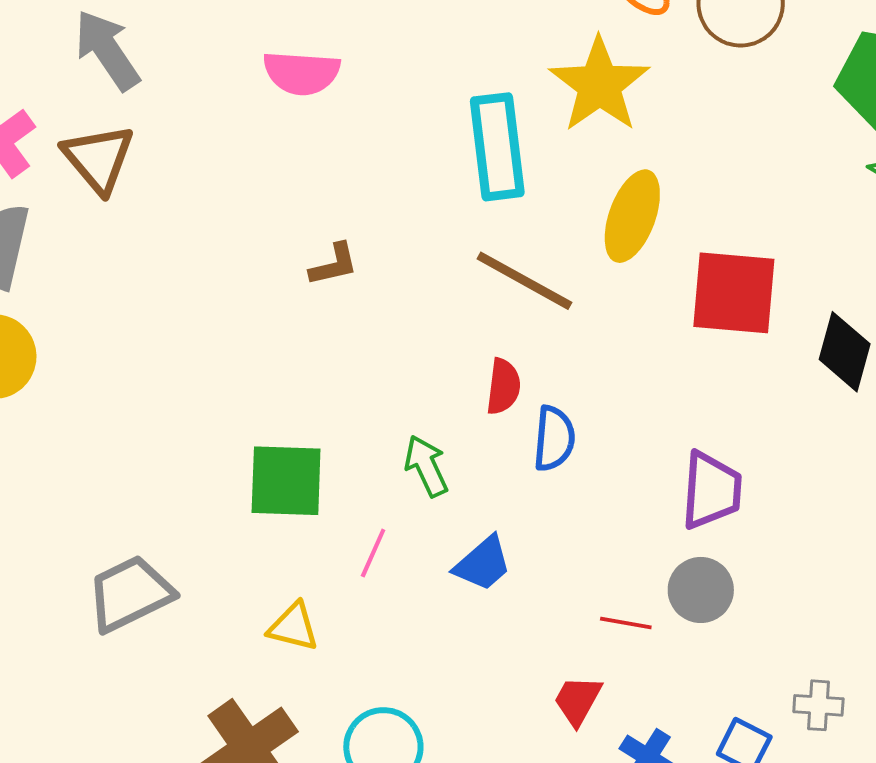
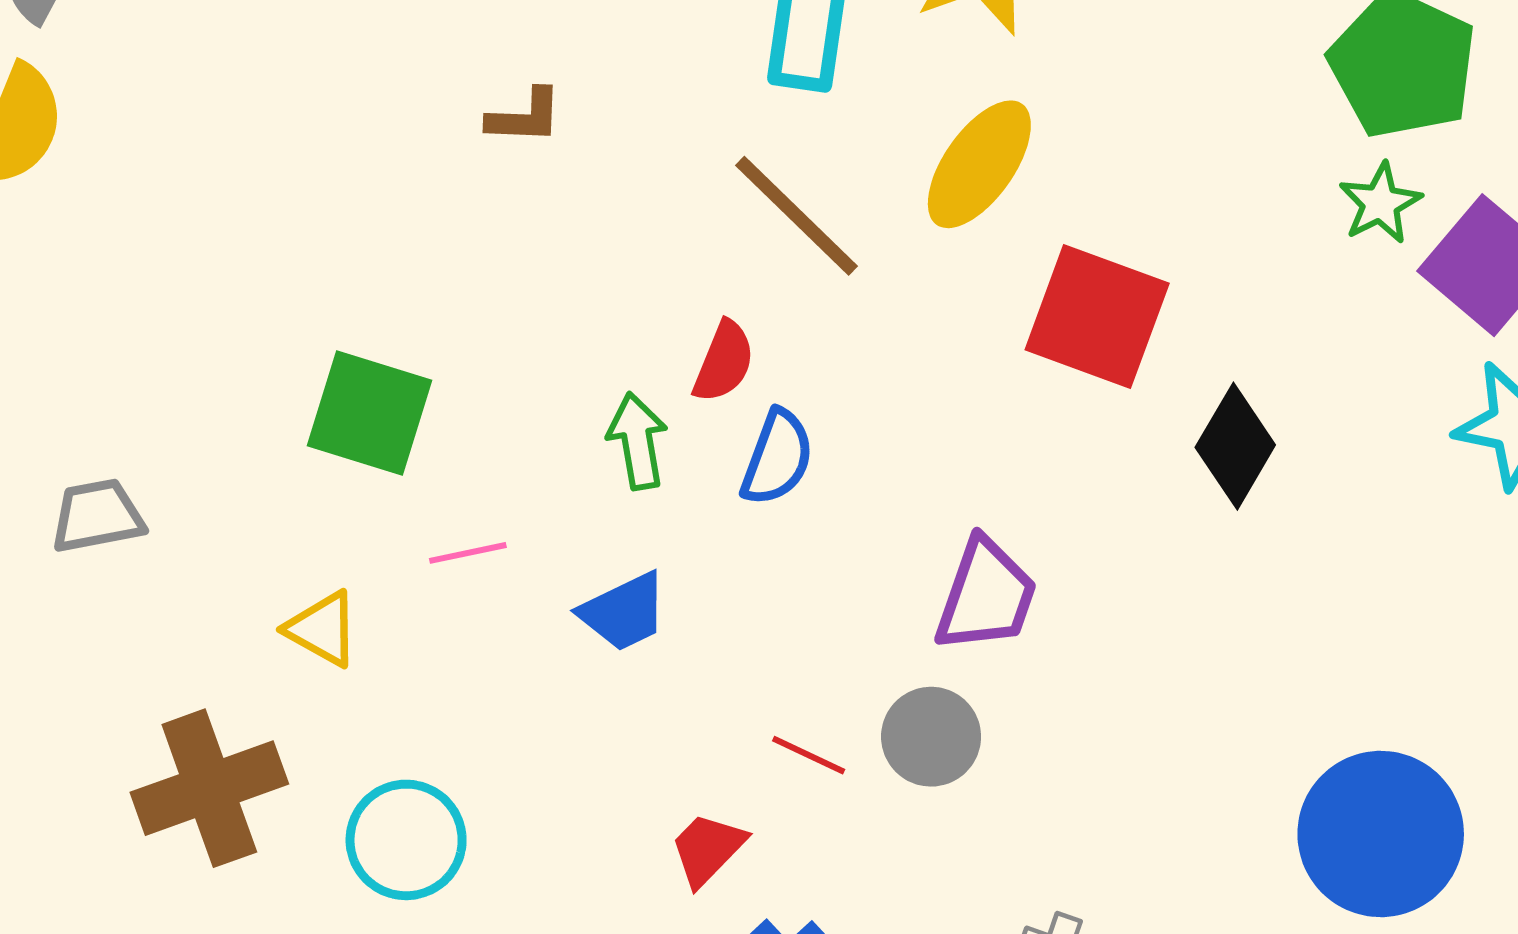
green arrow: (426, 466) -> (638, 441), moved
pink line: (373, 553) -> (468, 553), turned 39
gray trapezoid: (130, 594) -> (97, 516), size x0.7

